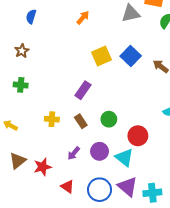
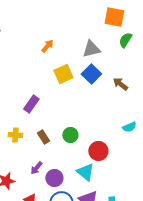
gray triangle: (131, 13) -> (91, 49), moved
orange arrow: (83, 18) -> (47, 46), moved
purple rectangle: (83, 90) -> (31, 104), moved
purple circle: (100, 151) -> (54, 178), moved

